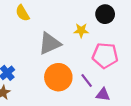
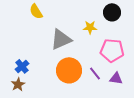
purple triangle: (103, 95) -> (116, 78), moved

